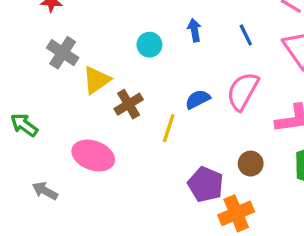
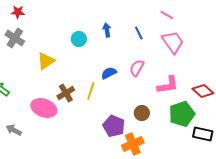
gray cross: (63, 53) -> (15, 38), moved
pink semicircle: (243, 91) -> (137, 68), size x0.7
brown cross: (129, 104) -> (66, 93), moved

